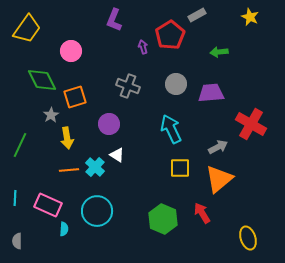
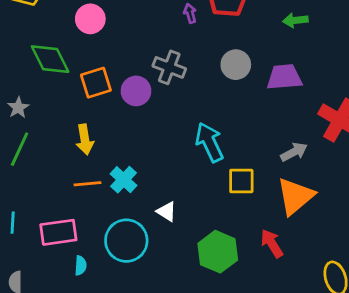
gray star: (51, 115) -> (18, 108), moved
purple circle: (109, 124) -> (136, 91), moved
cyan arrow: (171, 129) -> (209, 142), moved
white triangle: (117, 155) -> (166, 211), moved
pink rectangle: (48, 205) -> (58, 232), turned -32

